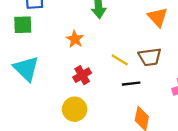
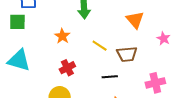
yellow line: (120, 60) -> (100, 46), moved
cyan triangle: (26, 69) -> (19, 60), turned -30

